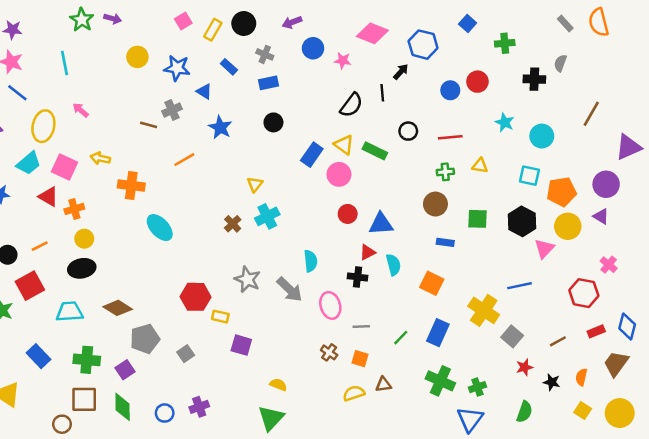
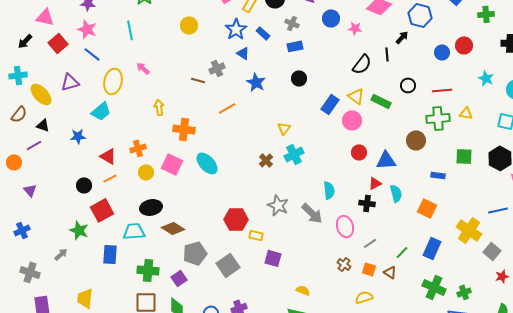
blue star: (177, 68) -> (236, 29), moved, turned 30
yellow arrow: (100, 158) -> (159, 107), turned 70
pink square: (64, 167) -> (172, 164), moved
green cross: (445, 172) -> (438, 118), size x1.6
red triangle: (48, 197) -> (108, 156), moved
brown circle: (435, 204) -> (416, 140), moved
black ellipse: (82, 268) -> (151, 207), moved
gray line: (361, 326) -> (370, 243), turned -32
gray square: (186, 354) -> (228, 265), size x1.6
blue rectangle: (38, 356) -> (110, 254), moved, turned 48
brown triangle: (383, 385) -> (390, 272), moved, turned 40

